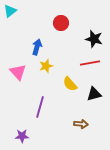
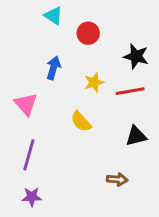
cyan triangle: (10, 11) -> (53, 16), moved, turned -48
yellow star: (46, 66) -> (94, 82), moved
yellow semicircle: (70, 84) -> (81, 122), moved
purple line: (40, 107) -> (29, 155), moved

